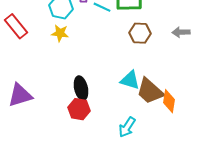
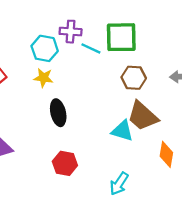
black ellipse: (81, 88) -> (58, 113), moved
brown trapezoid: (150, 91) -> (143, 116), moved

